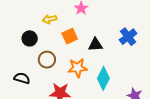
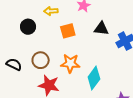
black triangle: (95, 45) -> (101, 28), moved
brown circle: (47, 60) -> (41, 60), moved

